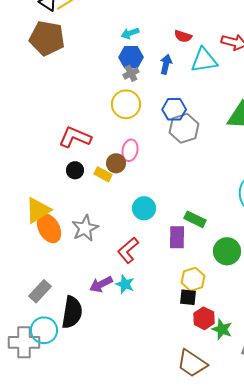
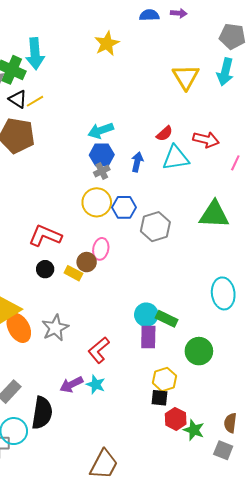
cyan arrow: (130, 33) -> (101, 131), size x1.4
red semicircle: (183, 36) -> (165, 134), moved, turned -60
blue hexagon: (174, 109) -> (124, 207), moved
cyan circle: (144, 208) -> (146, 315), moved
brown trapezoid: (192, 363) -> (104, 464), moved, turned -96

